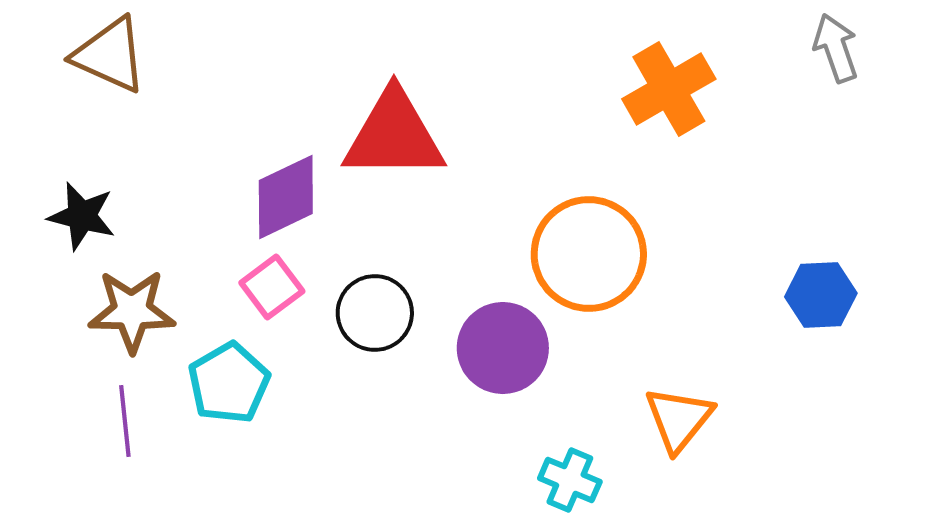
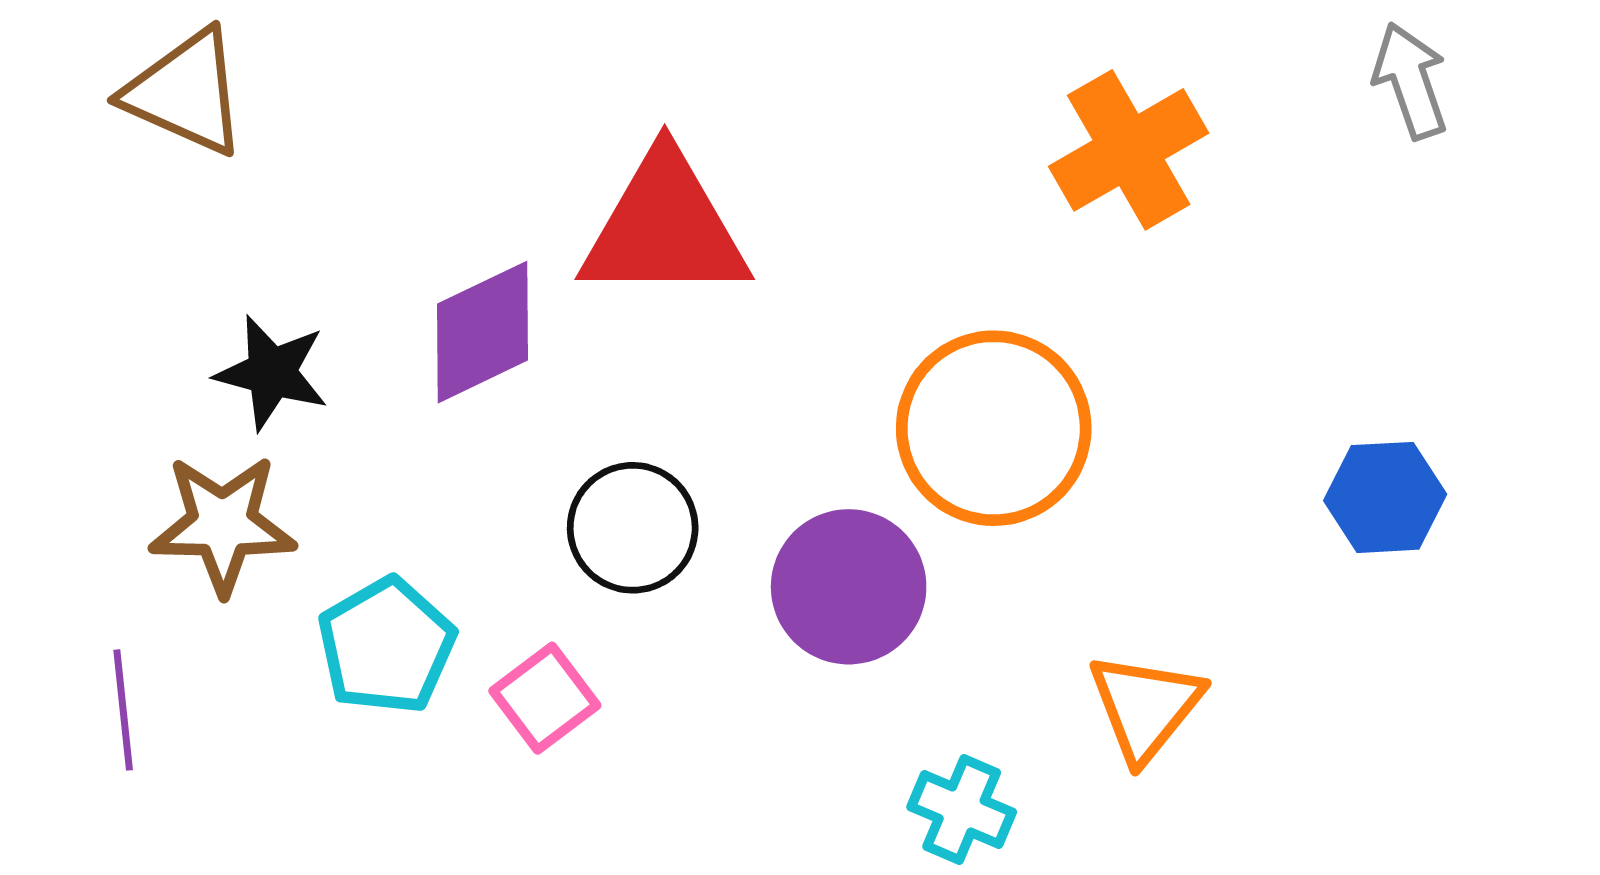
black star: (82, 216) -> (272, 373), moved
pink square: (272, 287) -> (545, 698), moved
purple line: (125, 421) -> (123, 710), moved

